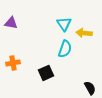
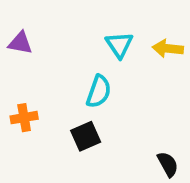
yellow arrow: (84, 33) -> (168, 49), moved
cyan semicircle: (65, 49) -> (99, 91), moved

